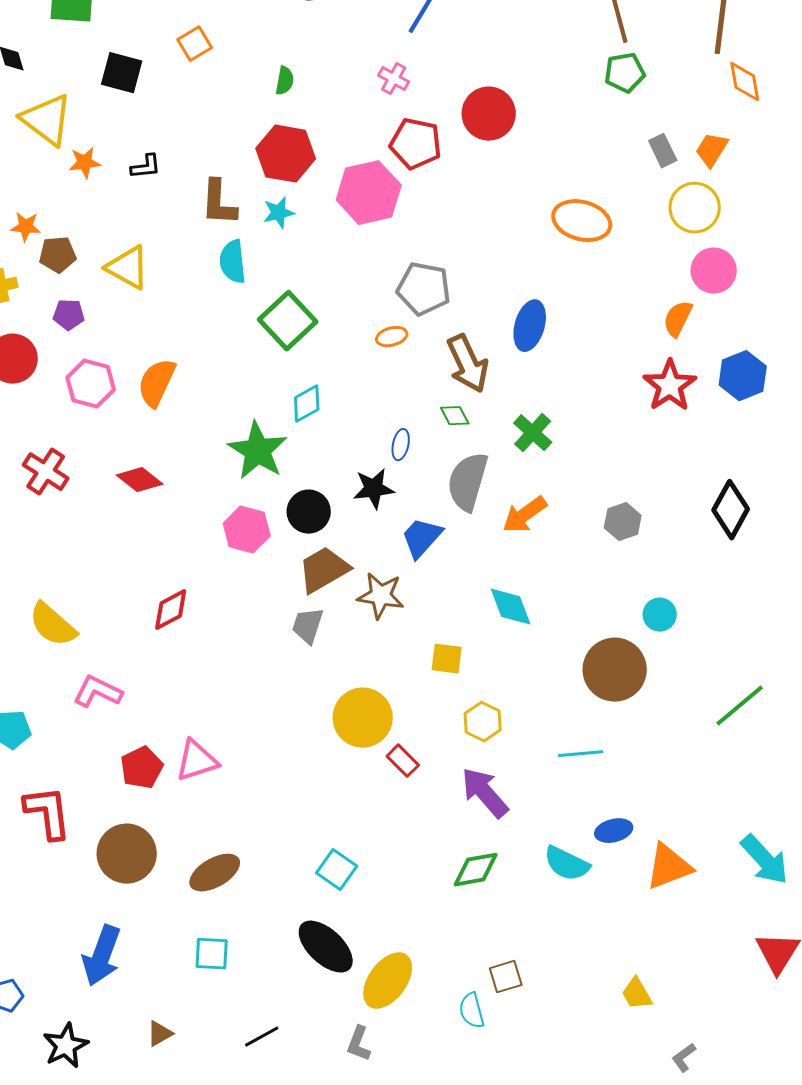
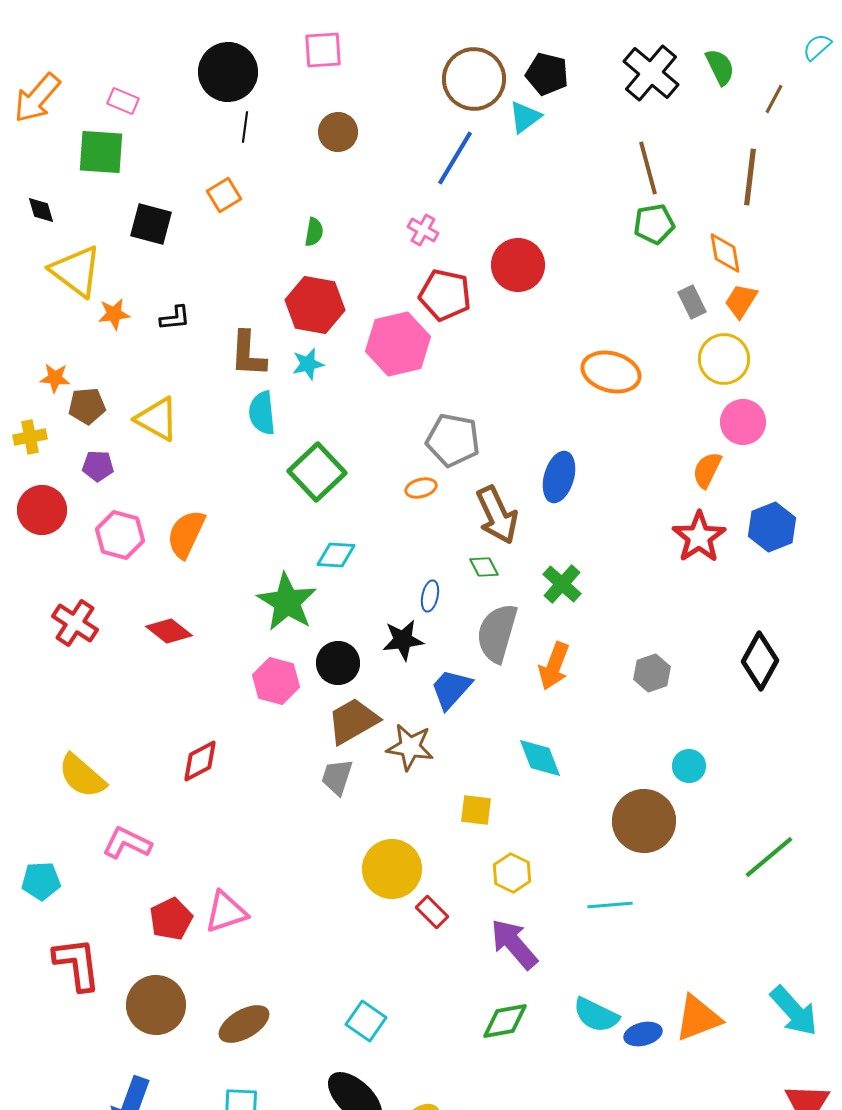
orange diamond: (745, 82) -> (725, 253), moved
cyan diamond: (307, 404) -> (336, 555), turned 33
orange arrow: (525, 515) -> (554, 666), turned -33
blue ellipse: (614, 831) -> (643, 1034), moved

